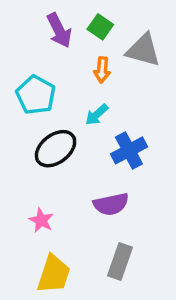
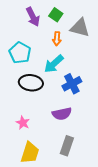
cyan arrow: (97, 115) -> (54, 64), size x1.5
black ellipse: (56, 149) -> (31, 83), turned 45

